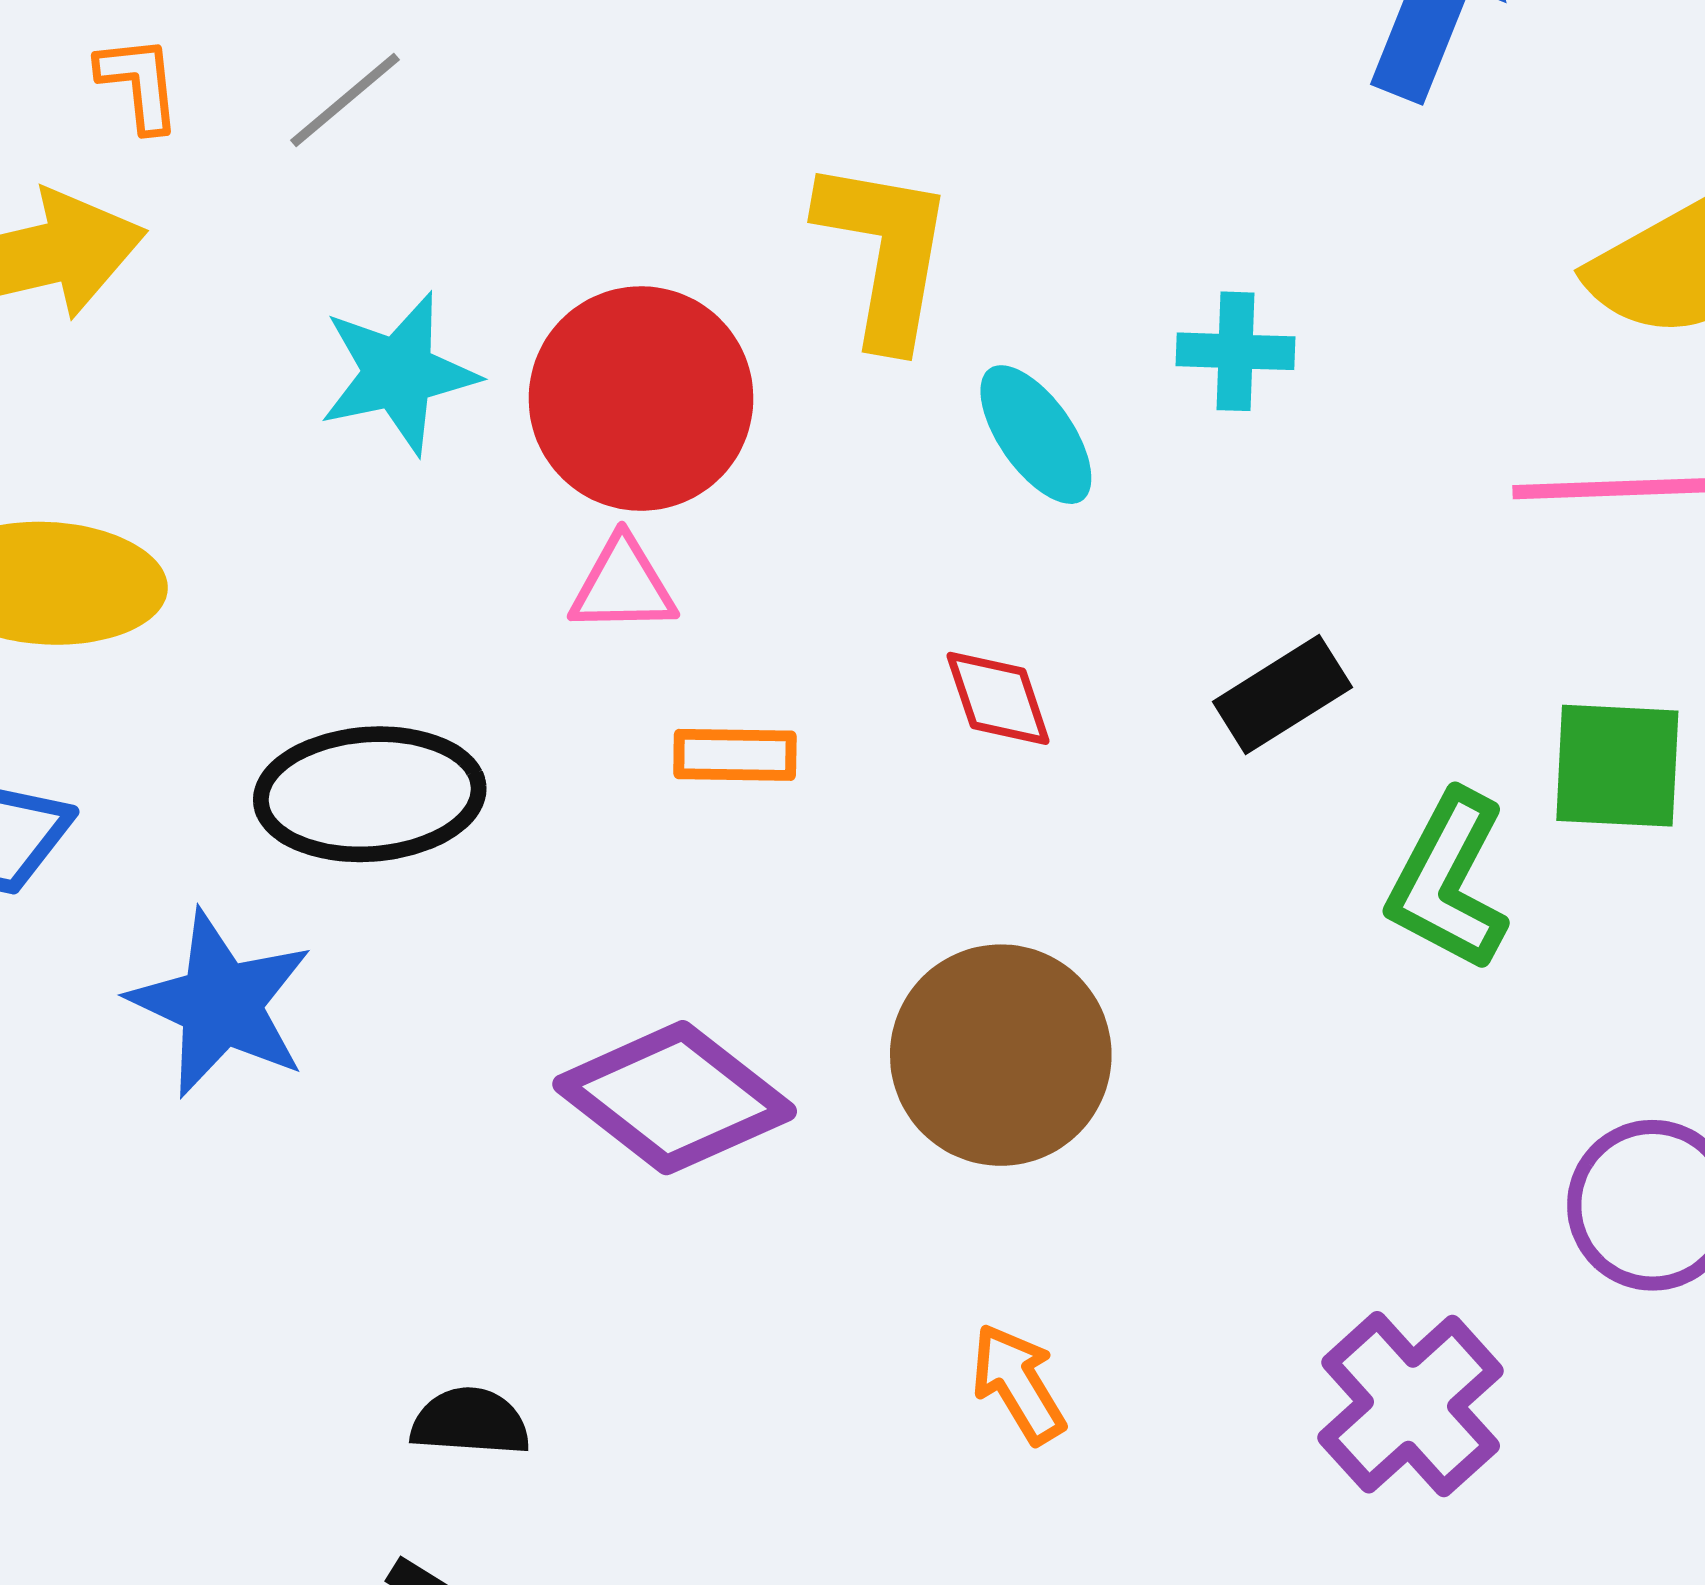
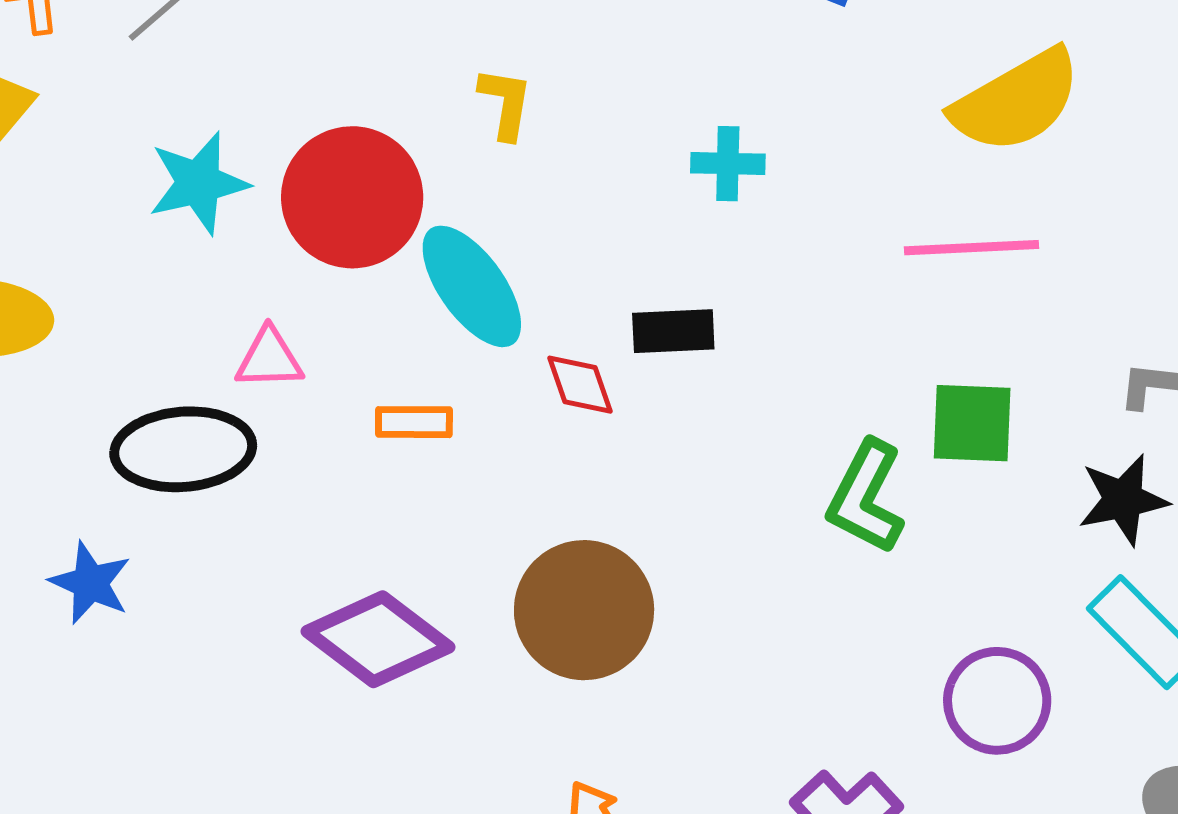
yellow L-shape: (885, 252) -> (505, 103), size x0.6
cyan ellipse: (1036, 435) -> (472, 286), moved, size x1.4
pink triangle: (623, 586) -> (269, 359), moved
black rectangle: (1282, 694) -> (673, 331), moved, turned 30
blue star: (221, 1004) -> (90, 583), size x0.7

